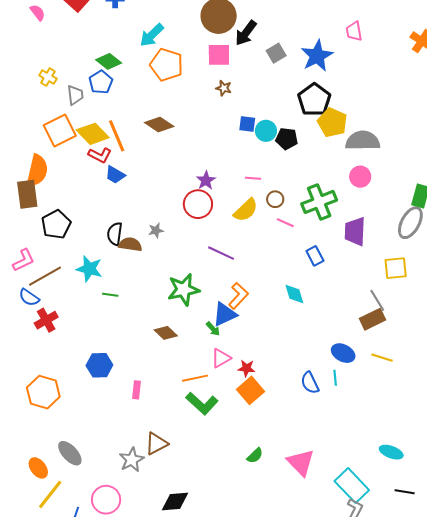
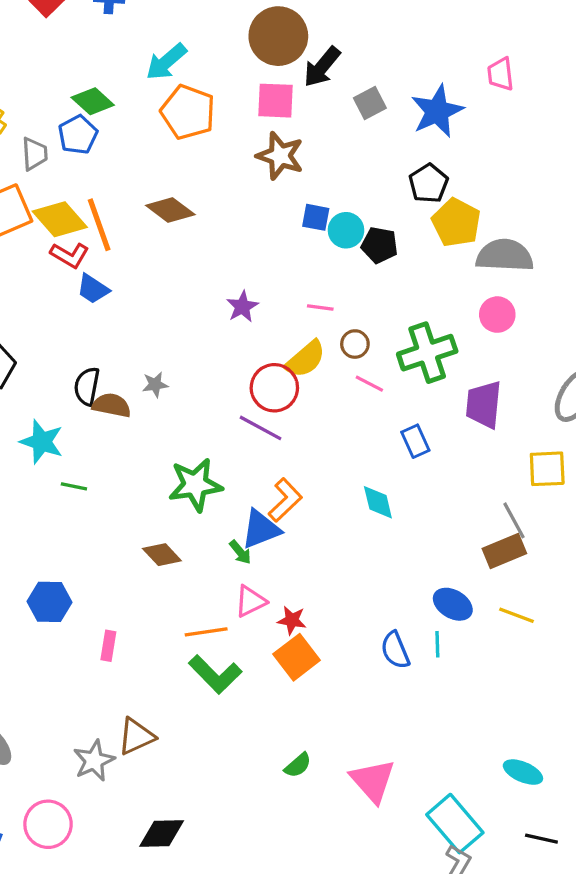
brown star: (224, 88) -> (280, 156), size x1.8
black pentagon: (314, 100) -> (429, 183), size x0.7
red circle: (198, 204) -> (274, 388), moved

